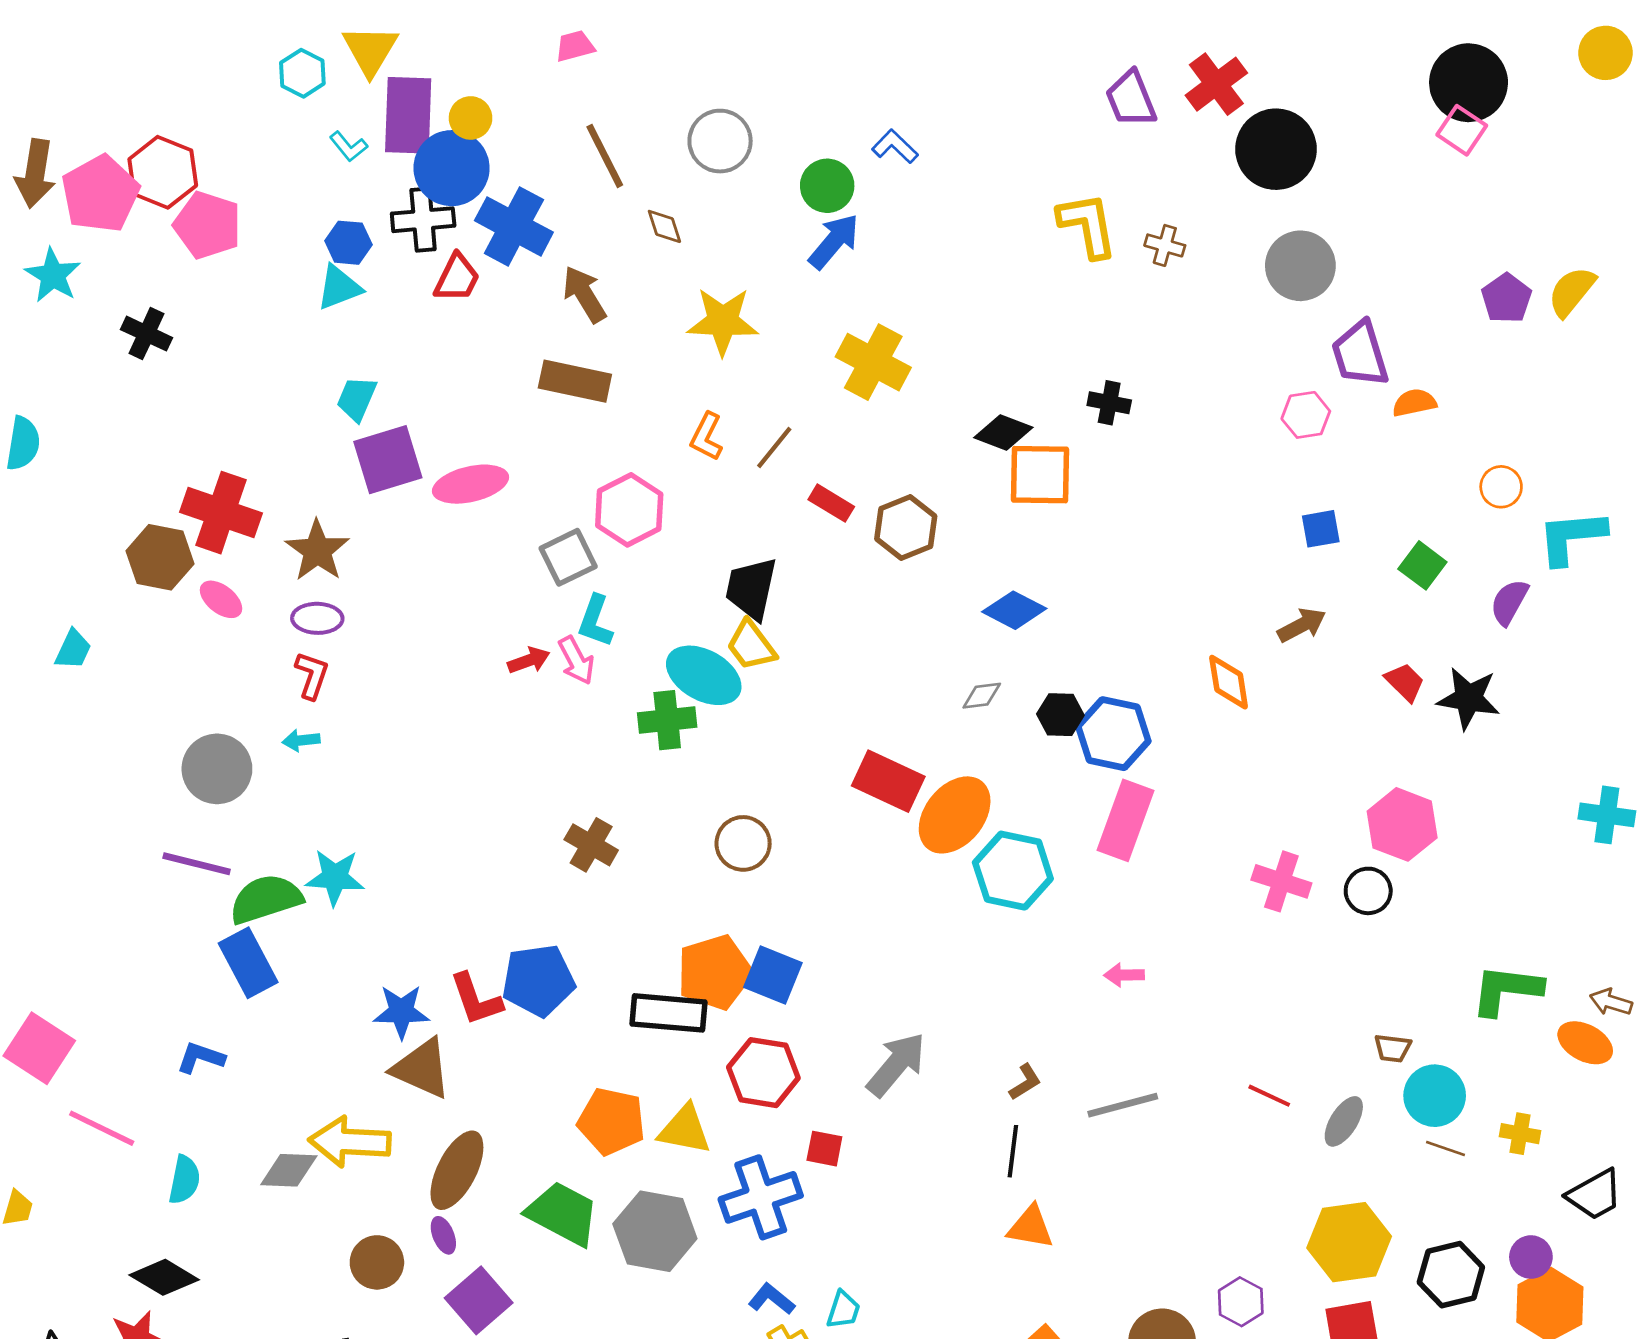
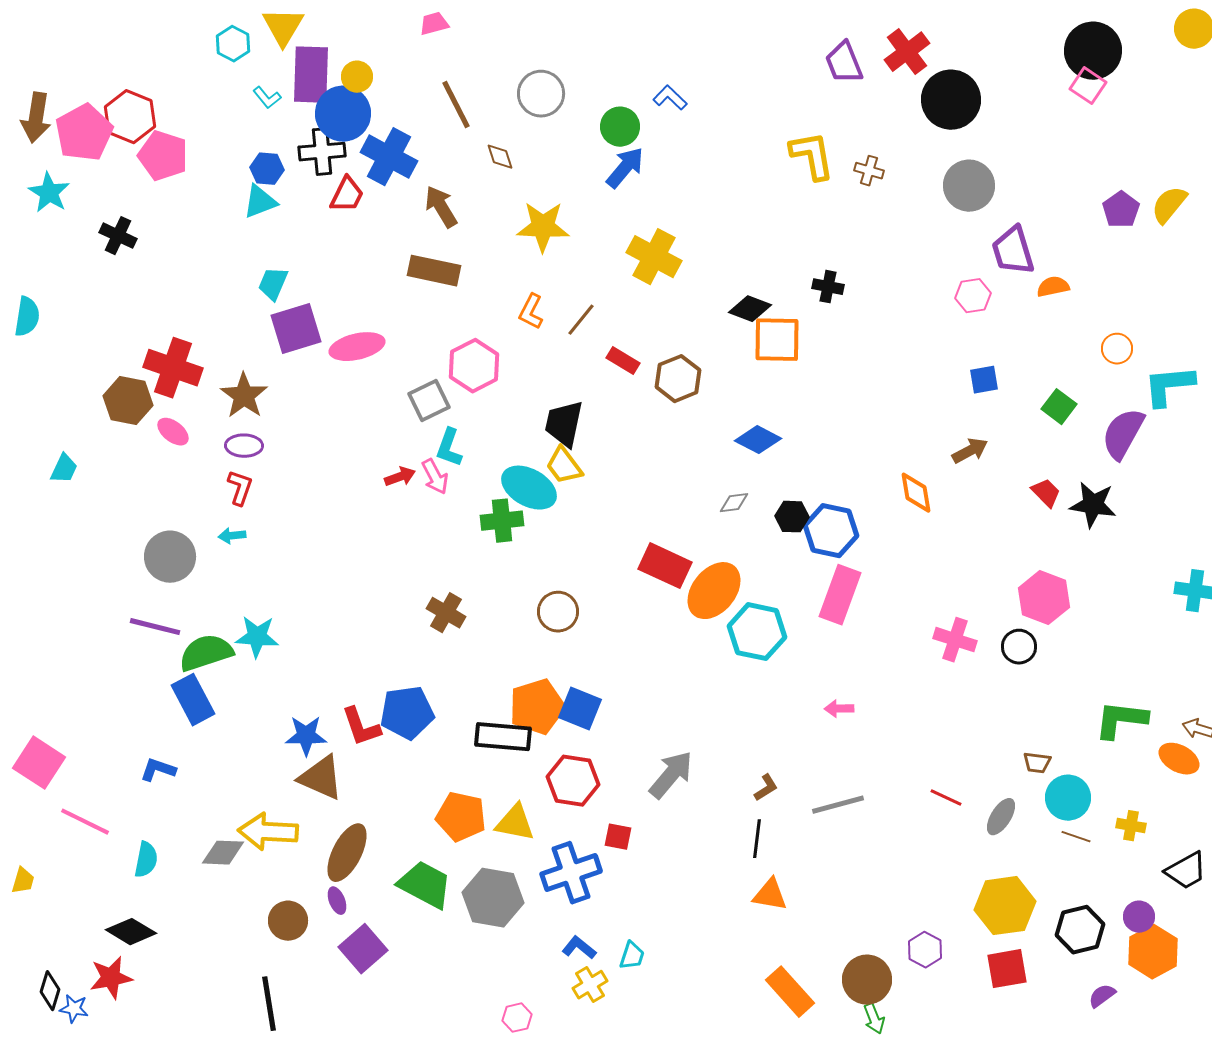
purple semicircle: (1509, 602) -> (1123, 434), size x1.5

